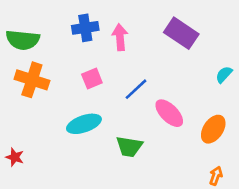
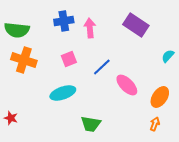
green trapezoid: (129, 146) -> (91, 124), moved
orange arrow: (216, 176) -> (155, 124), moved

